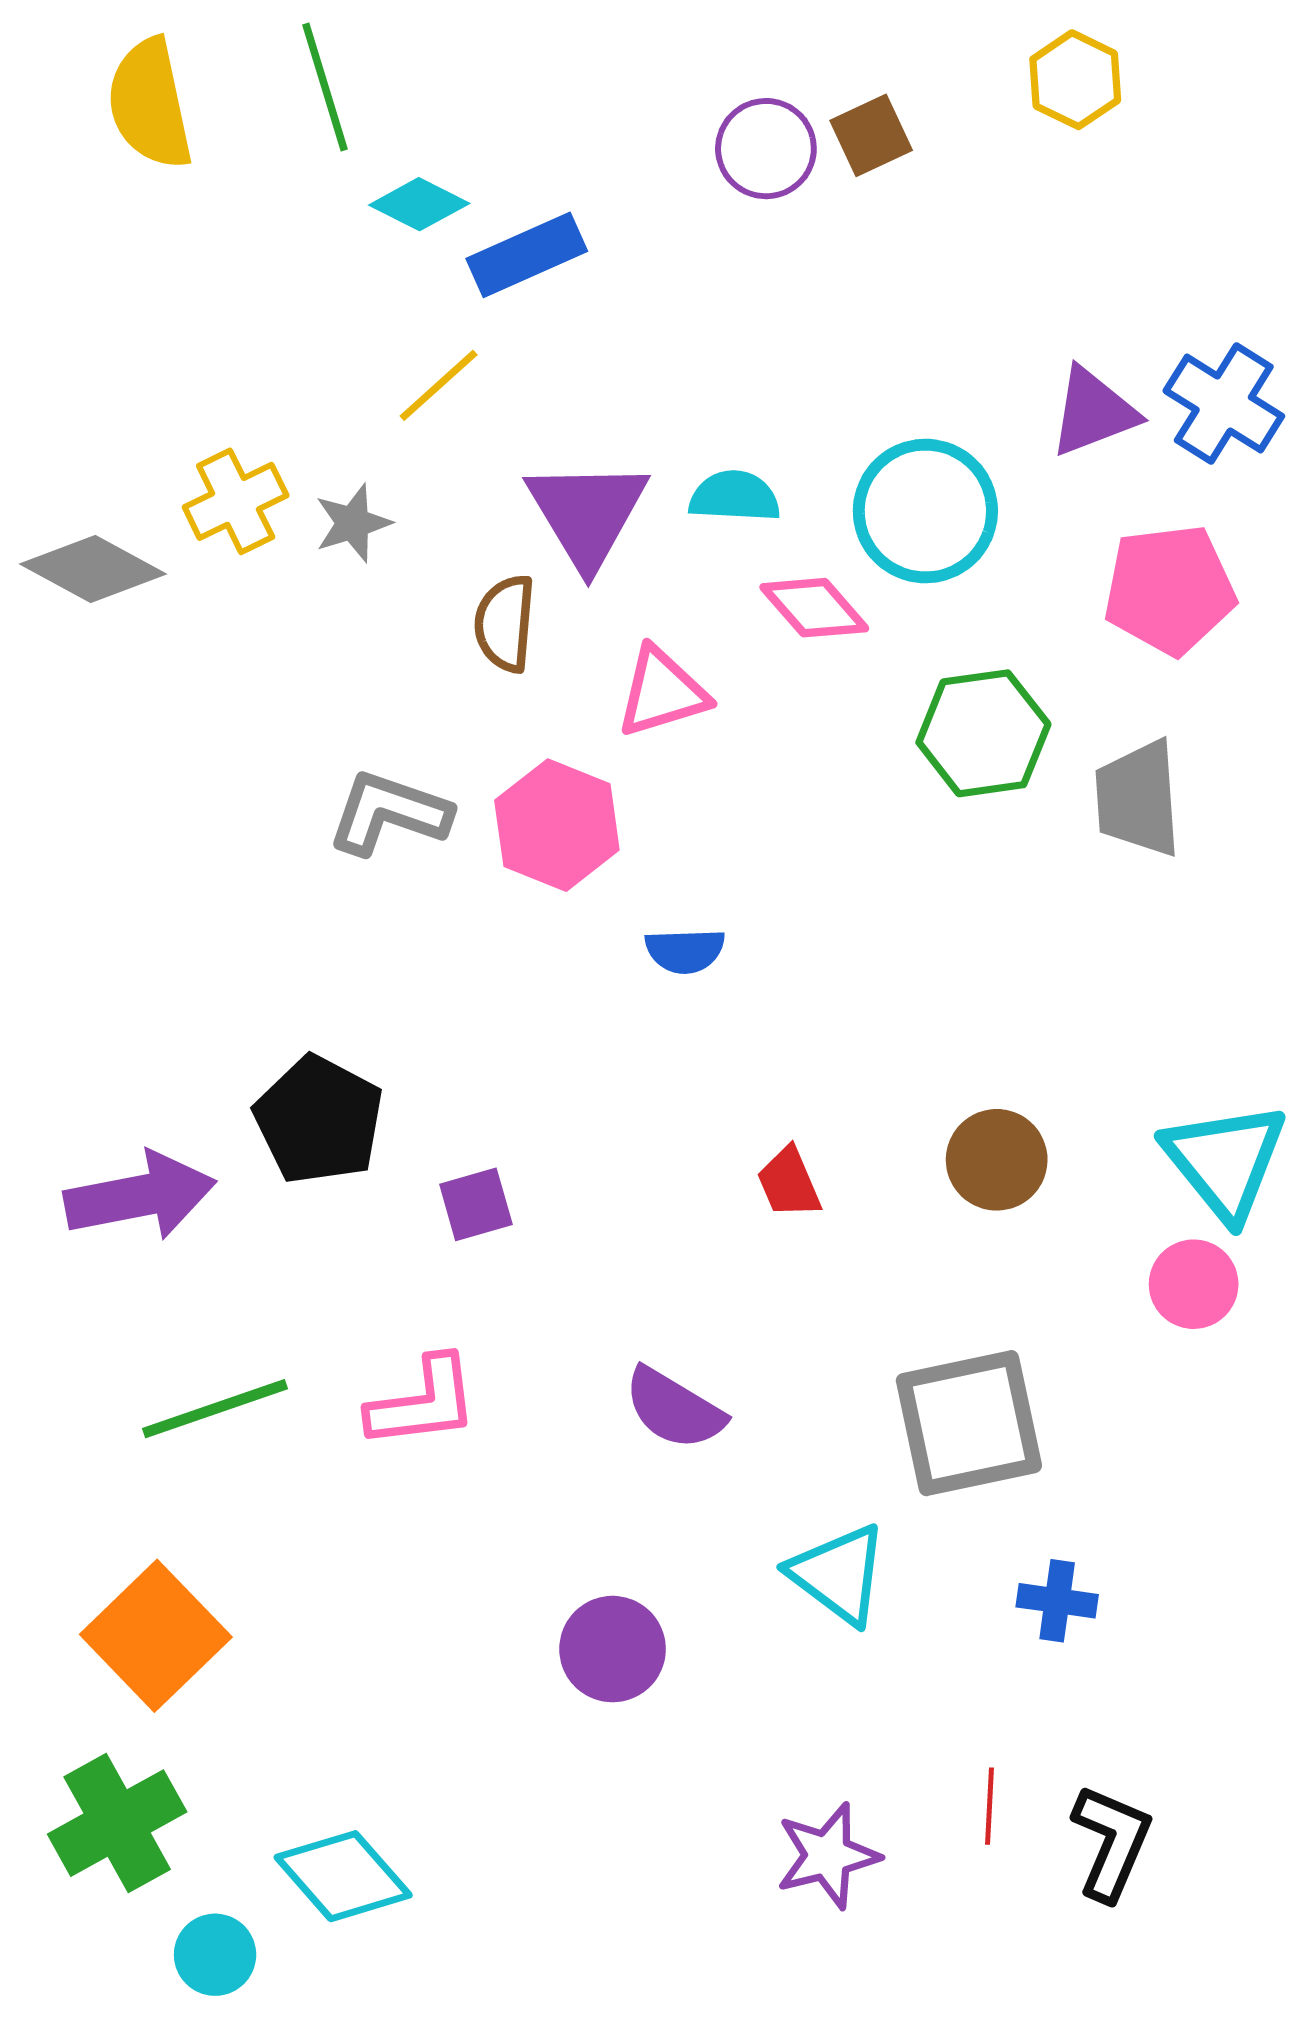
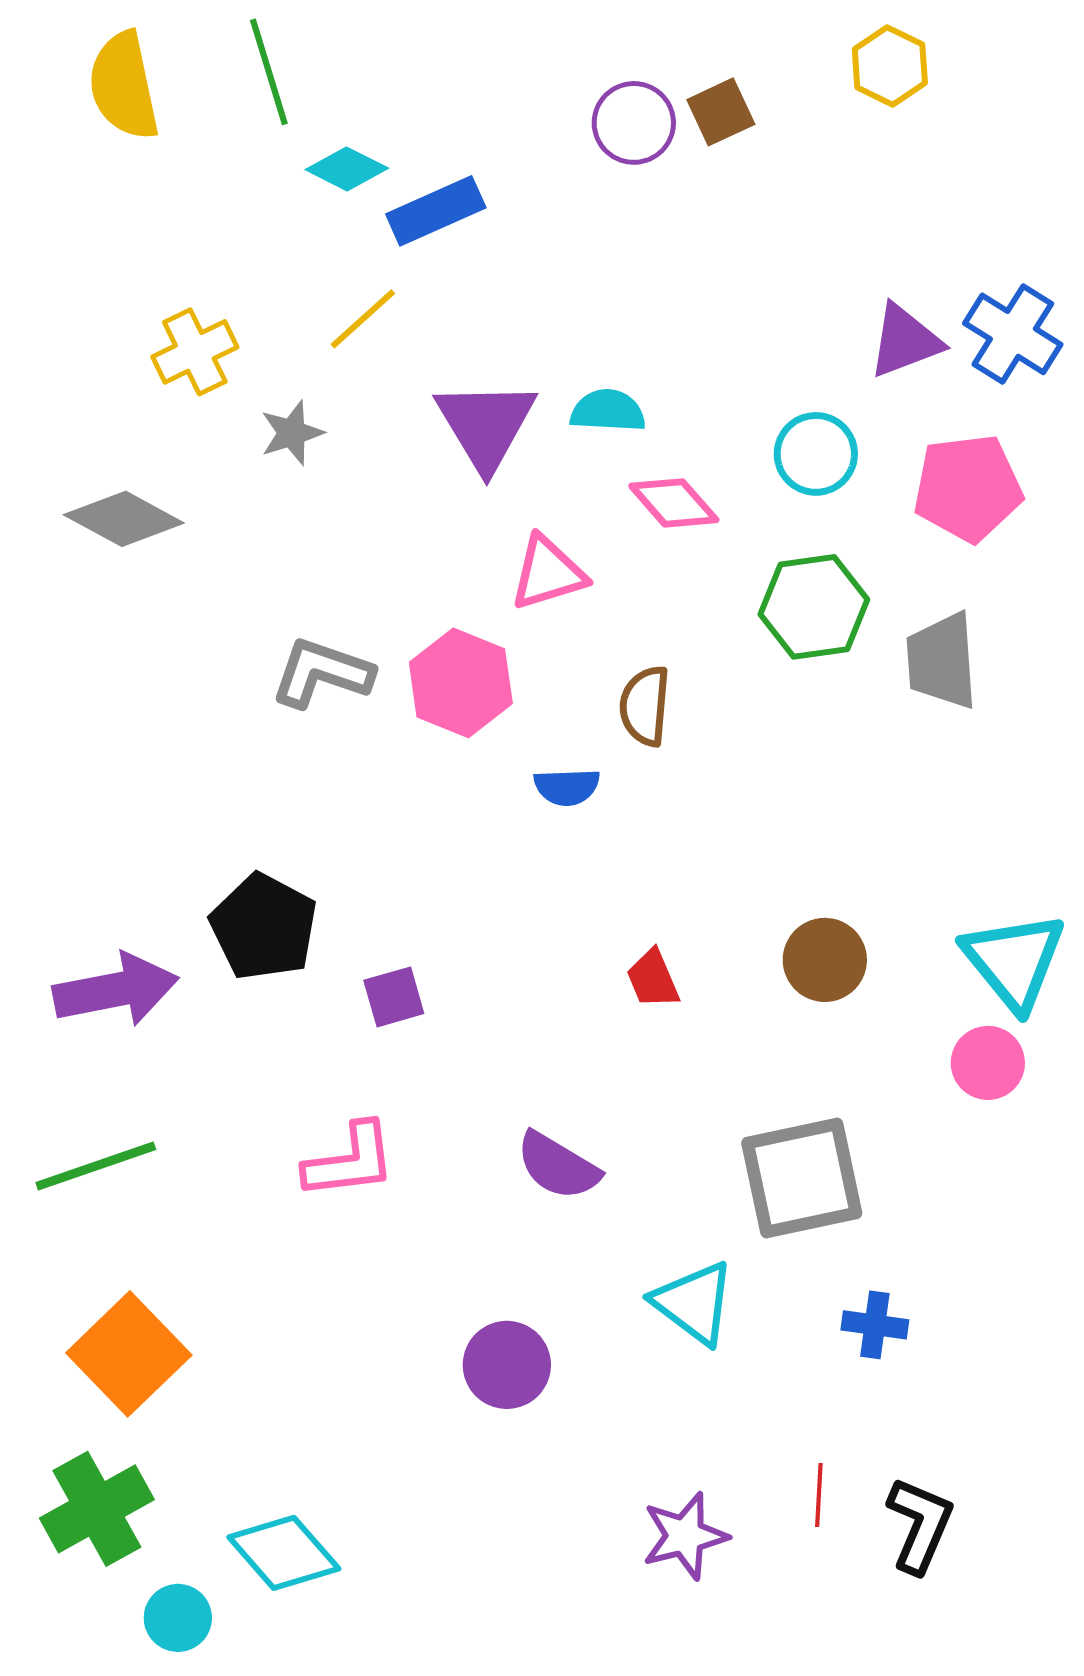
yellow cross: (236, 501) -> (195, 352), moved
cyan circle: (925, 511) -> (816, 454), moved, size x0.7
gray diamond: (93, 569) -> (124, 519), moved
brown semicircle: (505, 623) -> (645, 706), moved
green line: (215, 1409) -> (96, 1166), moved

